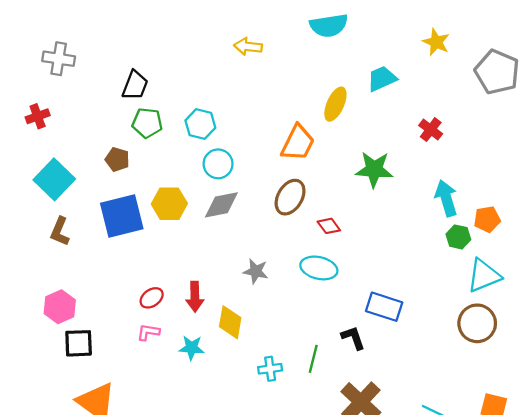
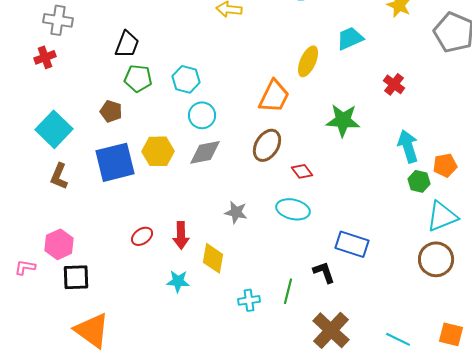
red cross: (38, 116) -> (45, 57), moved
pink L-shape: (148, 332) -> (25, 267), moved

